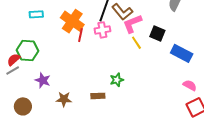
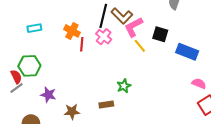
orange cross: (72, 21) -> (72, 31), size x0.7
pink cross: (102, 30) -> (104, 37), turned -35
red semicircle: (14, 60) -> (16, 77), turned 112

